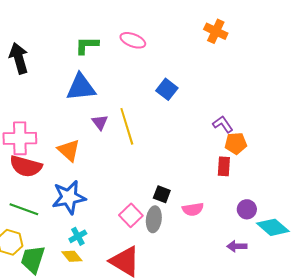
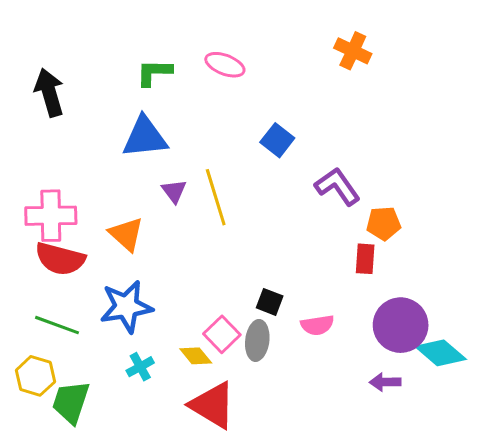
purple L-shape: (223, 124) -> (337, 186), moved, size x1.4
purple circle: (247, 209) -> (401, 325), size x1.8
yellow diamond: (72, 256) -> (196, 356), moved

